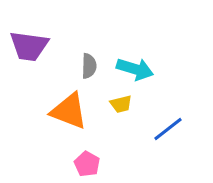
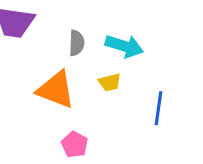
blue line: (168, 129) -> (158, 108), turned -44

